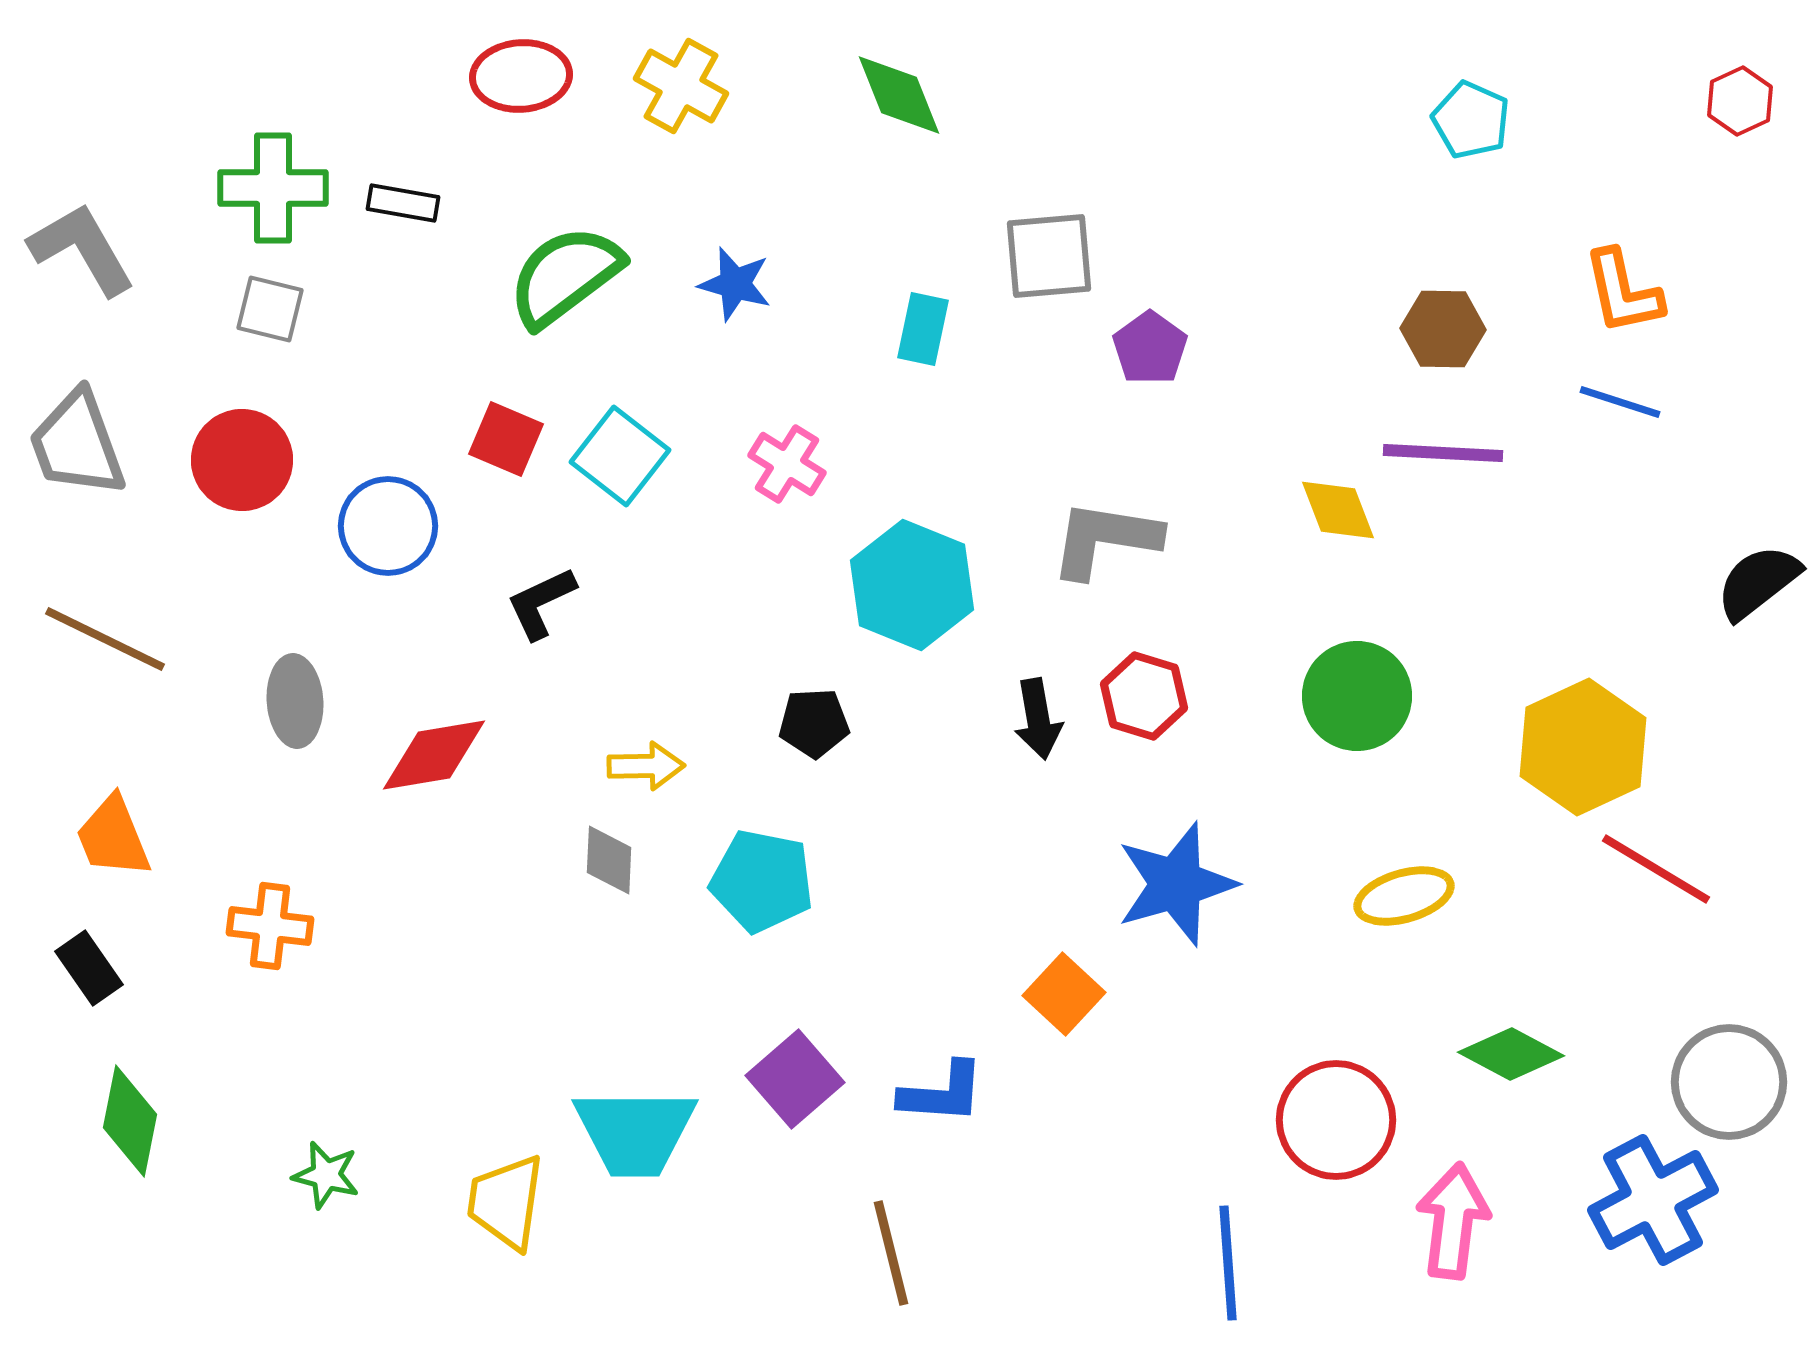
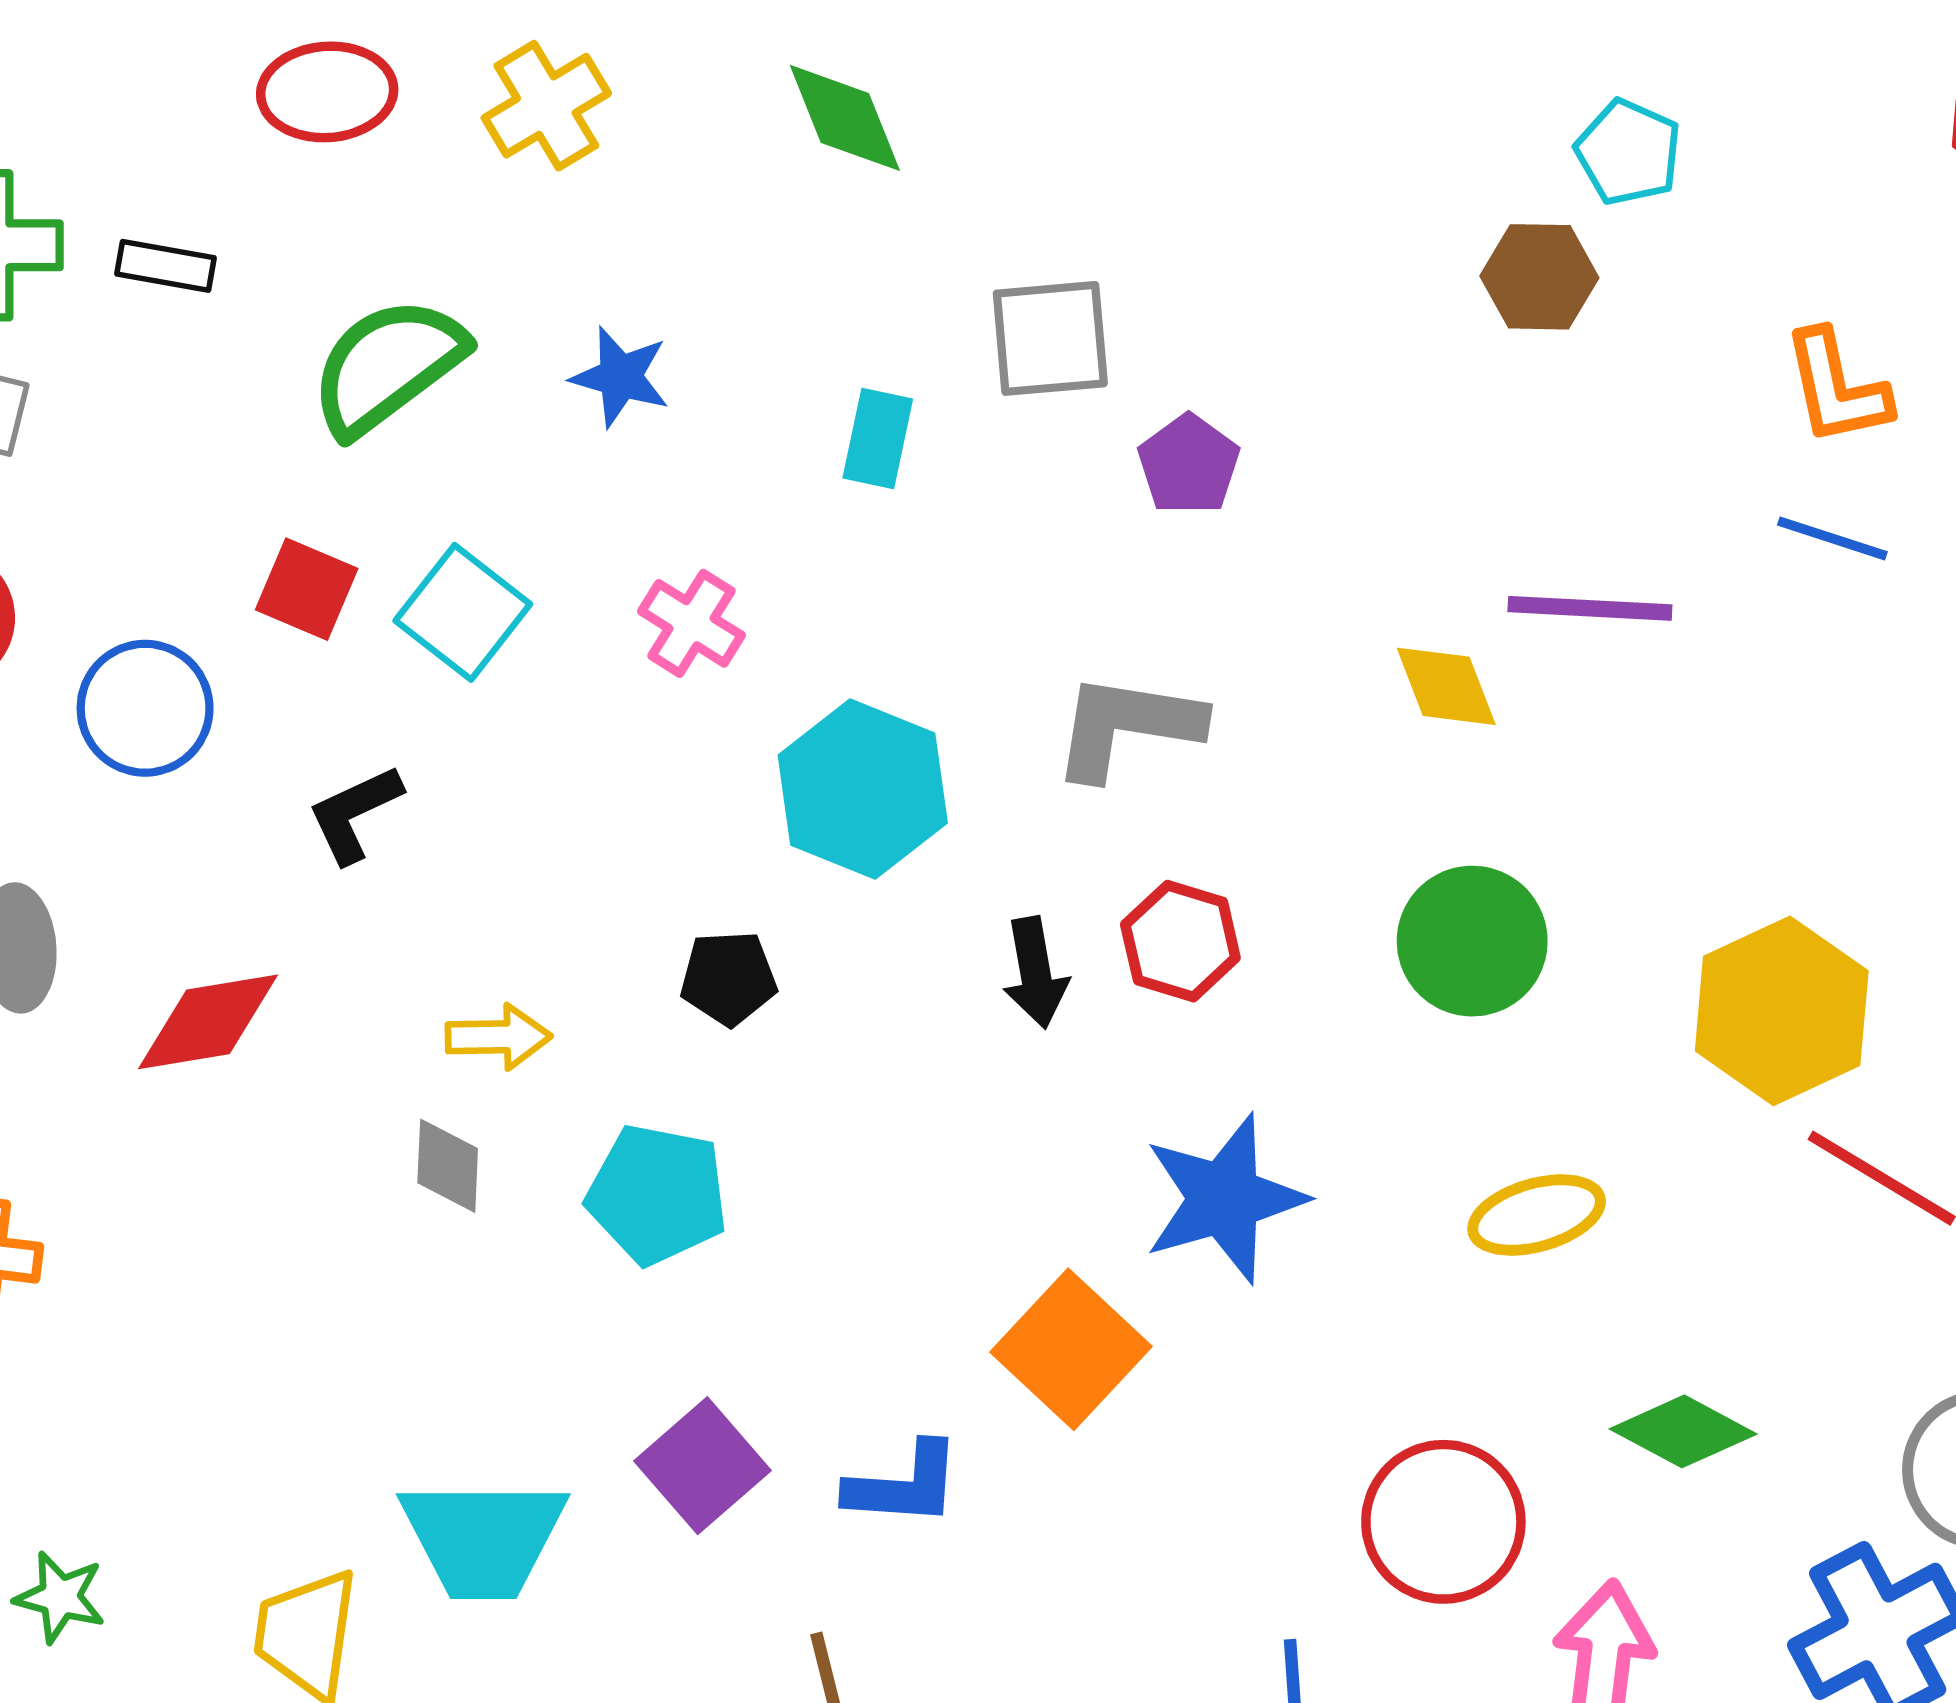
yellow cross: (681, 86) -> (546, 106), turned 30
brown hexagon: (1443, 329) -> (1539, 277), moved
orange square: (1064, 994) -> (1071, 1349), size x1.4

